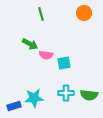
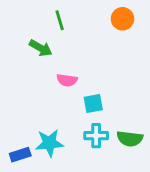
green arrow: (30, 44) -> (41, 48), moved
cyan square: (64, 63) -> (93, 104), moved

